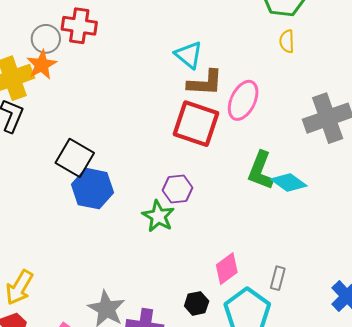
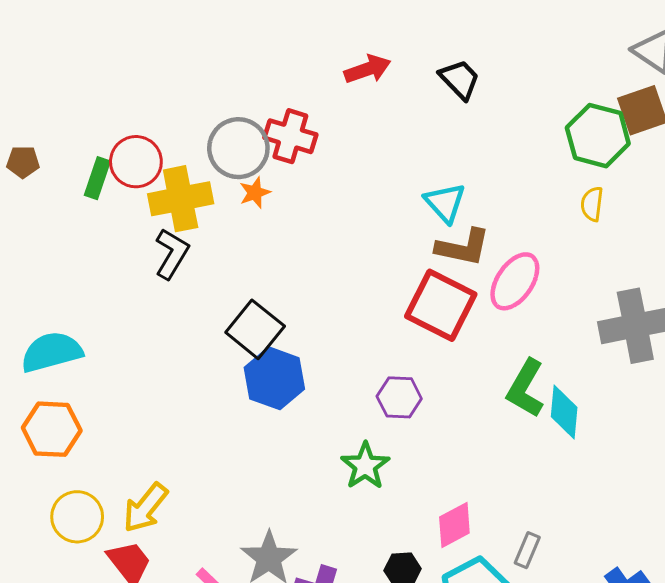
gray circle: (46, 39) -> (238, 148), size x1.4
orange star: (42, 65) -> (255, 193), moved, size x0.7
cyan diamond: (289, 183) -> (564, 412), turned 51
green star: (158, 216) -> (365, 466), moved

